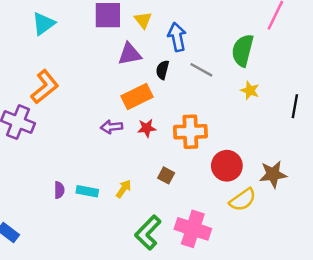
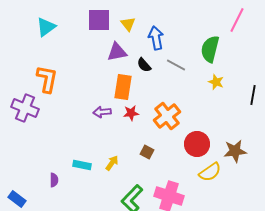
black semicircle: (162, 70) -> (144, 65), turned -56
orange L-shape: (45, 87) -> (47, 79), turned -40
orange rectangle: (137, 97) -> (123, 87), turned -55
orange cross: (190, 132) -> (167, 116), turned -36
purple semicircle: (59, 190) -> (54, 180), moved

